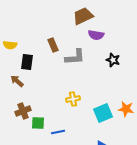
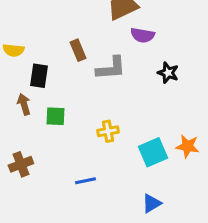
brown arrow: (17, 81) -> (24, 104), turned 32
brown cross: (23, 111) -> (21, 164), moved
green square: (38, 123) -> (55, 116), moved

